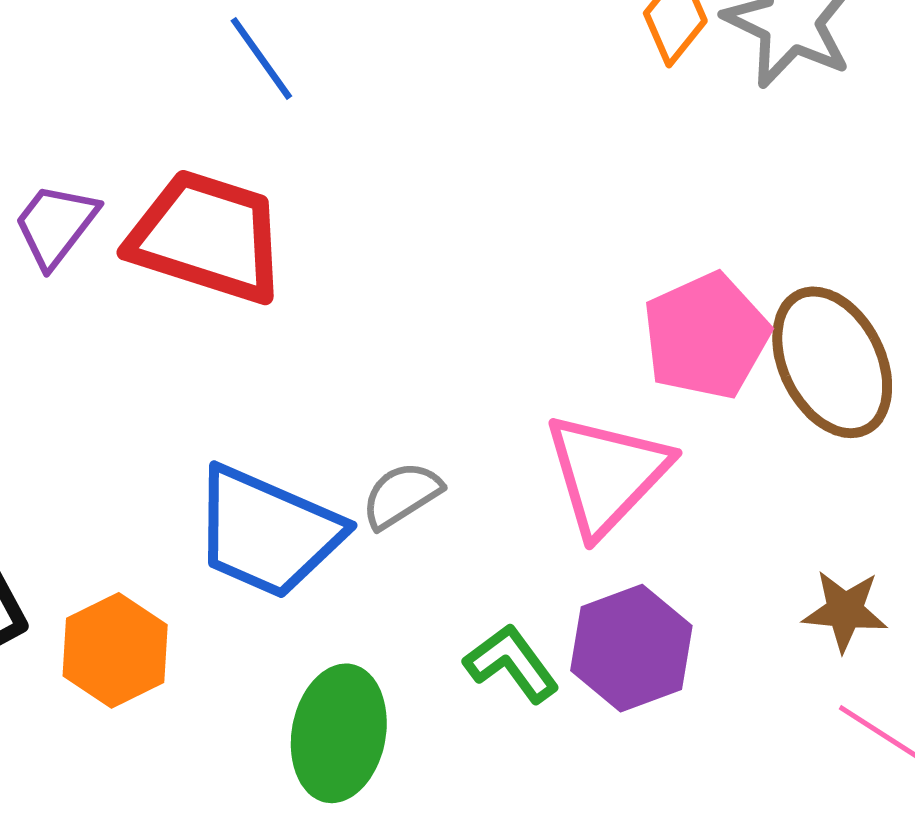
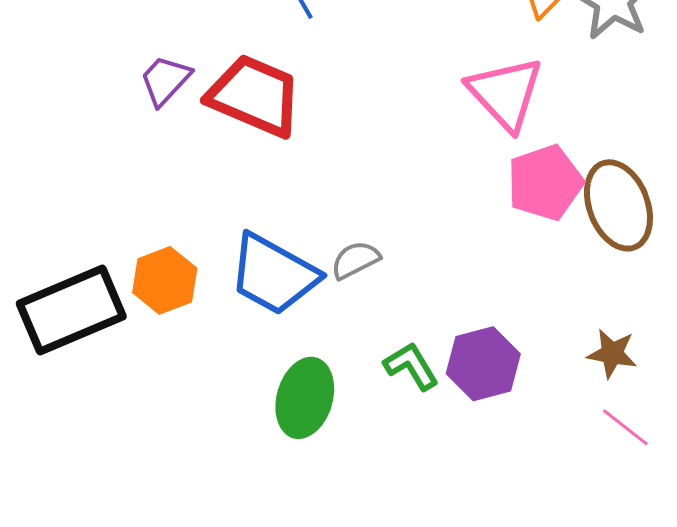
pink triangle: (607, 474) -> (506, 93), moved, turned -32
orange hexagon: (115, 650) -> (165, 280), moved

